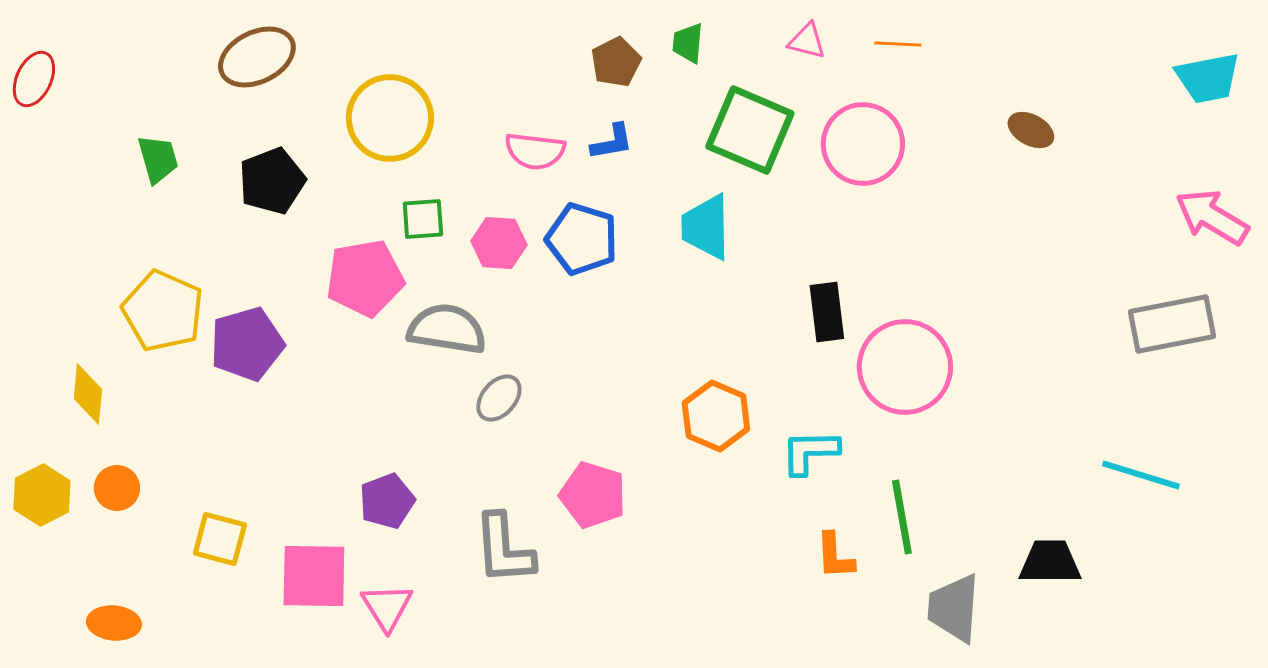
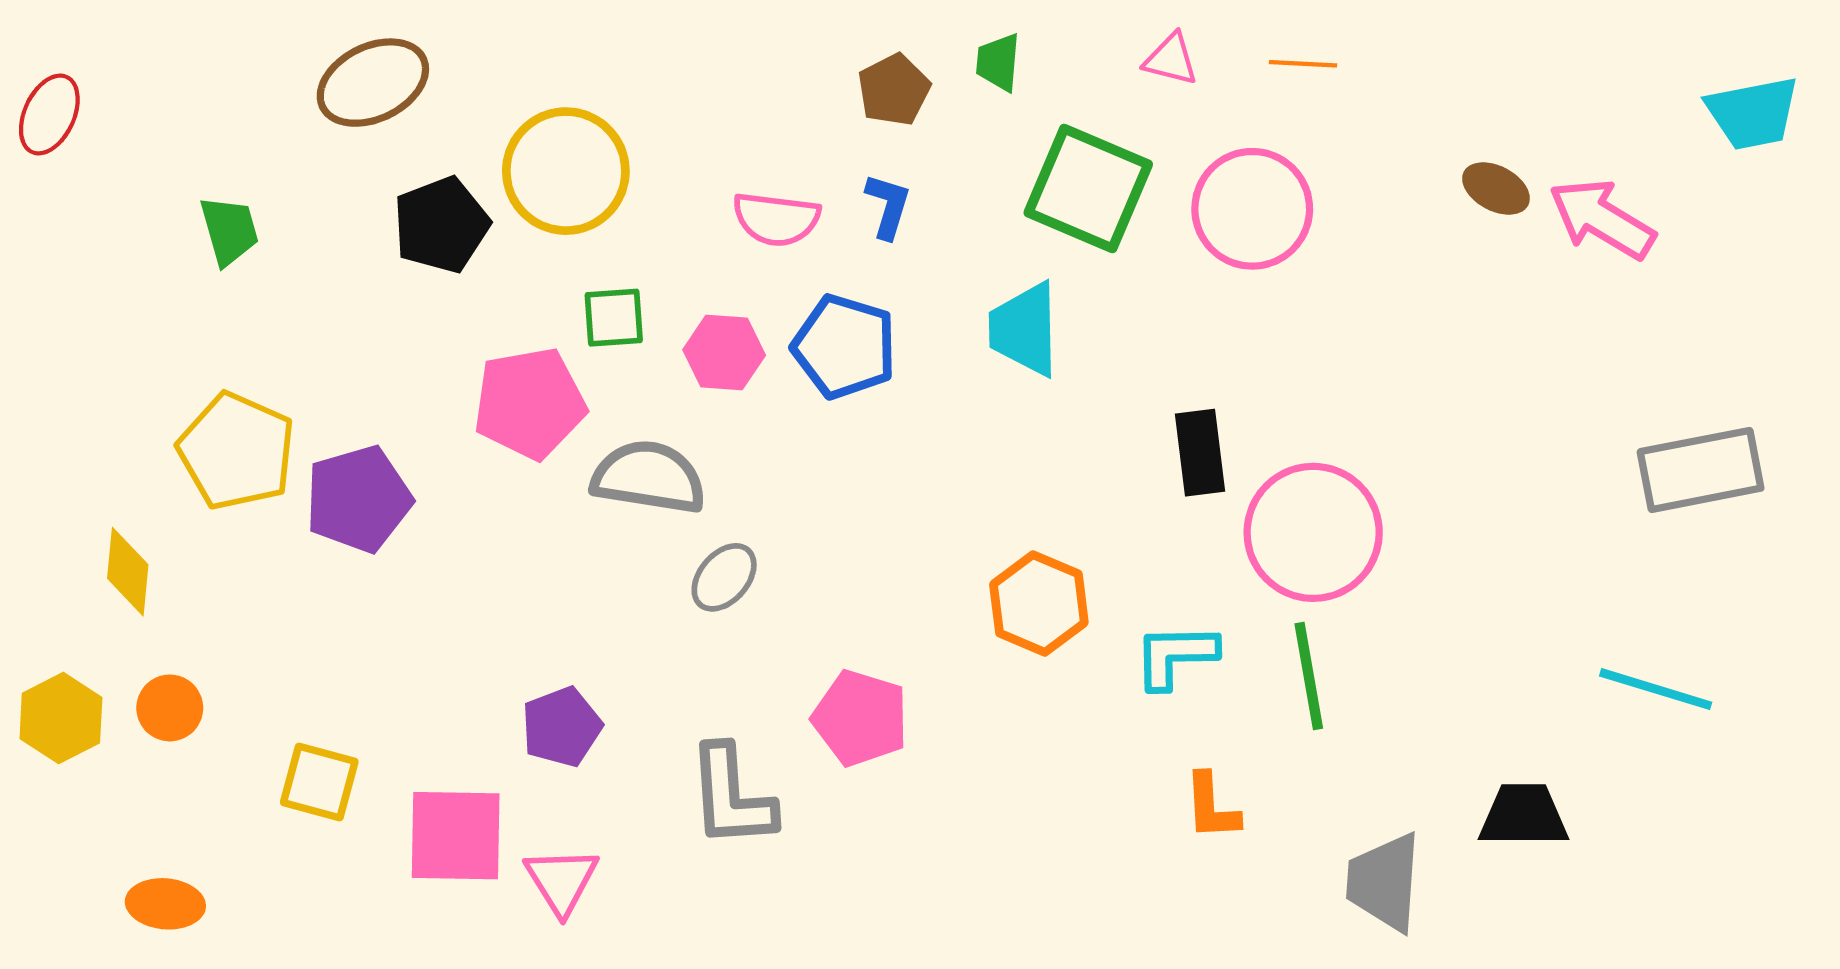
blue L-shape: (612, 142) -> (888, 206), turned -63
black pentagon: (272, 181) -> (441, 225), moved
pink arrow: (1212, 217) -> (1602, 219), moved
green line: (902, 517) -> (1309, 676), moved

